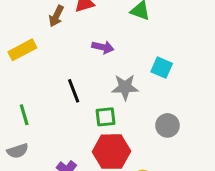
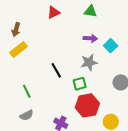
brown arrow: (56, 16) -> (16, 30), moved
purple arrow: (103, 47) -> (90, 38), moved
cyan square: (162, 68) -> (111, 46), turned 32

